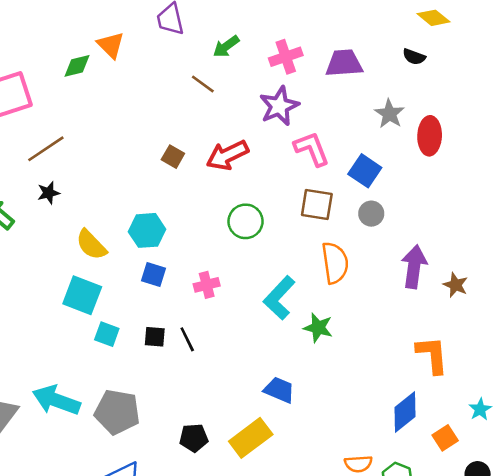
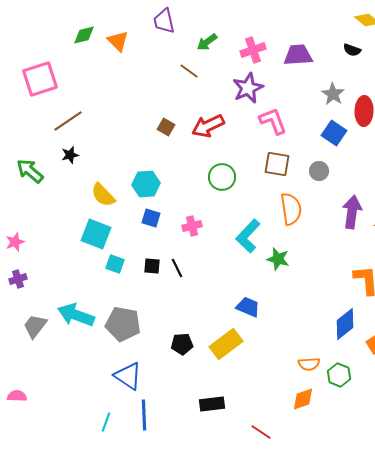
green diamond: (77, 66) -> (84, 35), moved
blue square: (365, 171) -> (334, 133), moved

